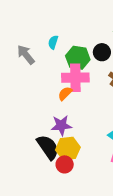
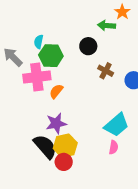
green hexagon: (78, 58) -> (51, 56), moved
pink cross: (75, 78) -> (37, 77), moved

